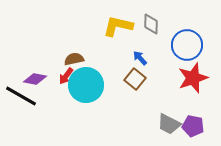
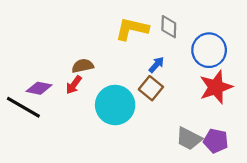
blue arrow: (140, 58) -> (157, 65), turned 84
cyan circle: (86, 85) -> (115, 105), moved

